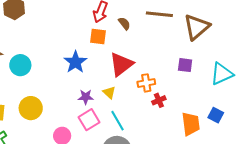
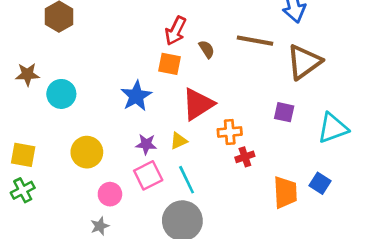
yellow triangle: (109, 92) -> (179, 141), turned 48
yellow circle: (31, 108) -> (87, 152), moved

